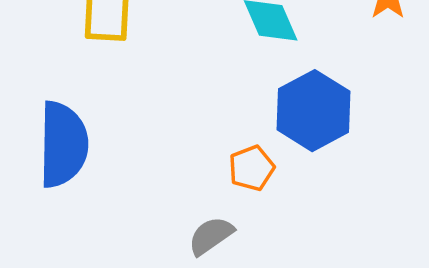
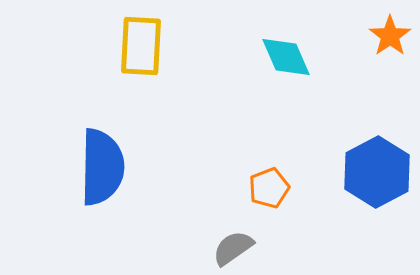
blue hexagon: (314, 111) -> (377, 172), moved

